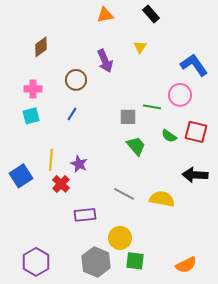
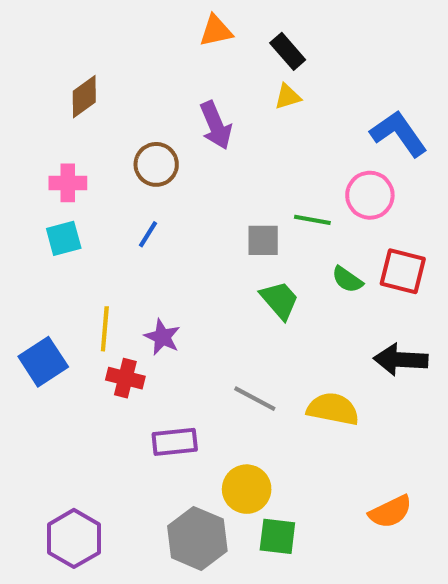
black rectangle: (151, 14) -> (288, 51), moved
yellow triangle: (140, 47) -> (288, 97), turned 40
red cross: (61, 184) -> (125, 378), turned -30
orange semicircle: (186, 265) -> (390, 512), moved

